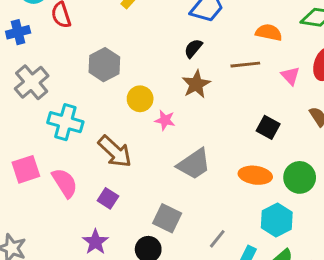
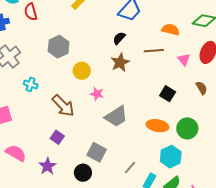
pink star: (165, 120) -> (97, 94), moved
cyan cross: (65, 122) -> (31, 84), size x0.6
pink semicircle: (65, 183) -> (16, 153), moved, turned -30

